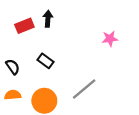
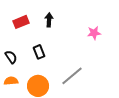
black arrow: (48, 19) -> (49, 20), moved
black rectangle: (45, 61) -> (39, 52), turned 32

